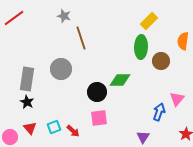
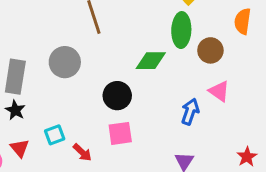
green diamond: (120, 80) -> (151, 61), moved
pink triangle: (177, 99) -> (219, 91), moved, turned -35
blue arrow: (159, 112) -> (190, 112), moved
cyan square: (54, 127) -> (55, 135), moved

